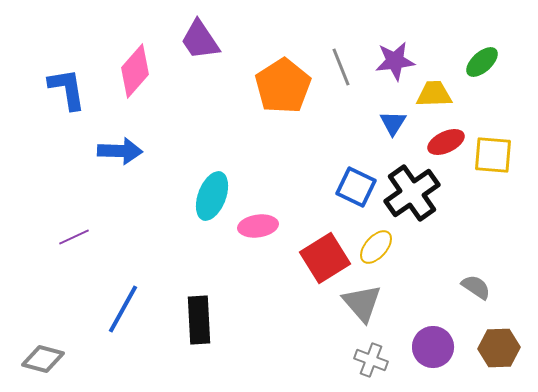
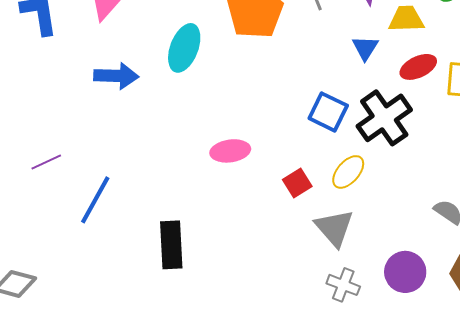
blue arrow: (120, 151) -> (116, 76), moved
cyan ellipse: (212, 196) -> (184, 48), moved
red square: (325, 258) -> (297, 183), size x0.6
blue line: (123, 309) -> (95, 200), moved

